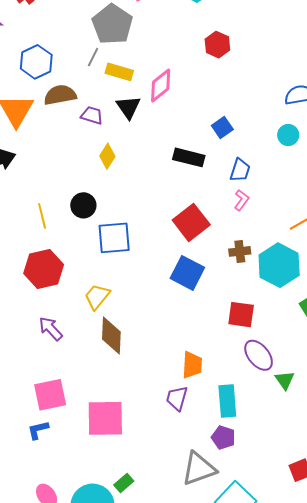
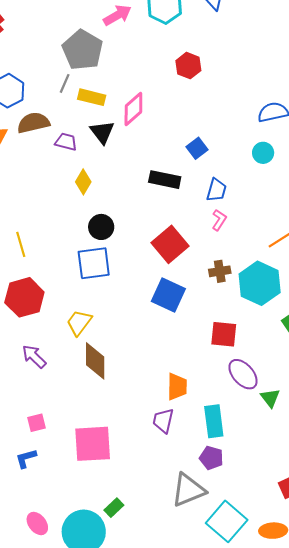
black circle: (83, 205) -> (101, 227), moved
pink square: (50, 395) -> (37, 423), size x0.6

